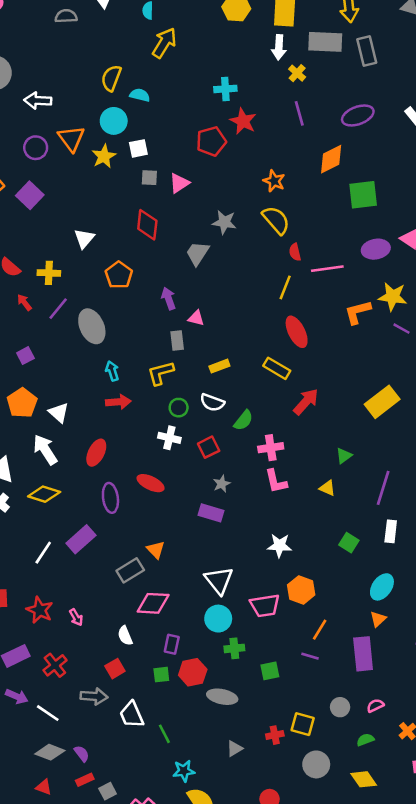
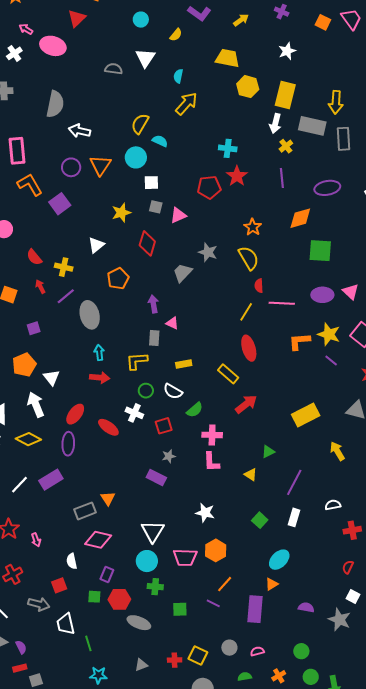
yellow star: (104, 156) -> (121, 213), moved
red ellipse: (151, 483) -> (108, 427), moved
purple ellipse: (110, 498) -> (68, 444), moved

